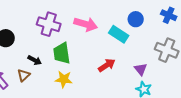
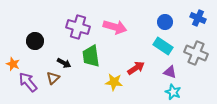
cyan rectangle: (119, 34) -> (163, 46), moved
purple triangle: (141, 69) -> (170, 72), turned -32
yellow star: (64, 79) -> (114, 82), moved

